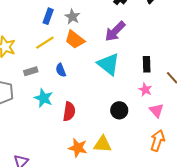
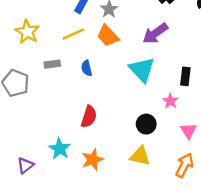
pink star: (145, 90) -> (170, 101), moved
cyan star: (44, 98) -> (60, 149), moved
yellow triangle: (103, 144) -> (140, 156), moved
orange star: (78, 148) -> (93, 159), turned 30

